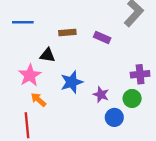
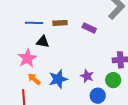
blue line: (23, 22) -> (34, 23), moved
blue star: (72, 82) -> (58, 79), moved

